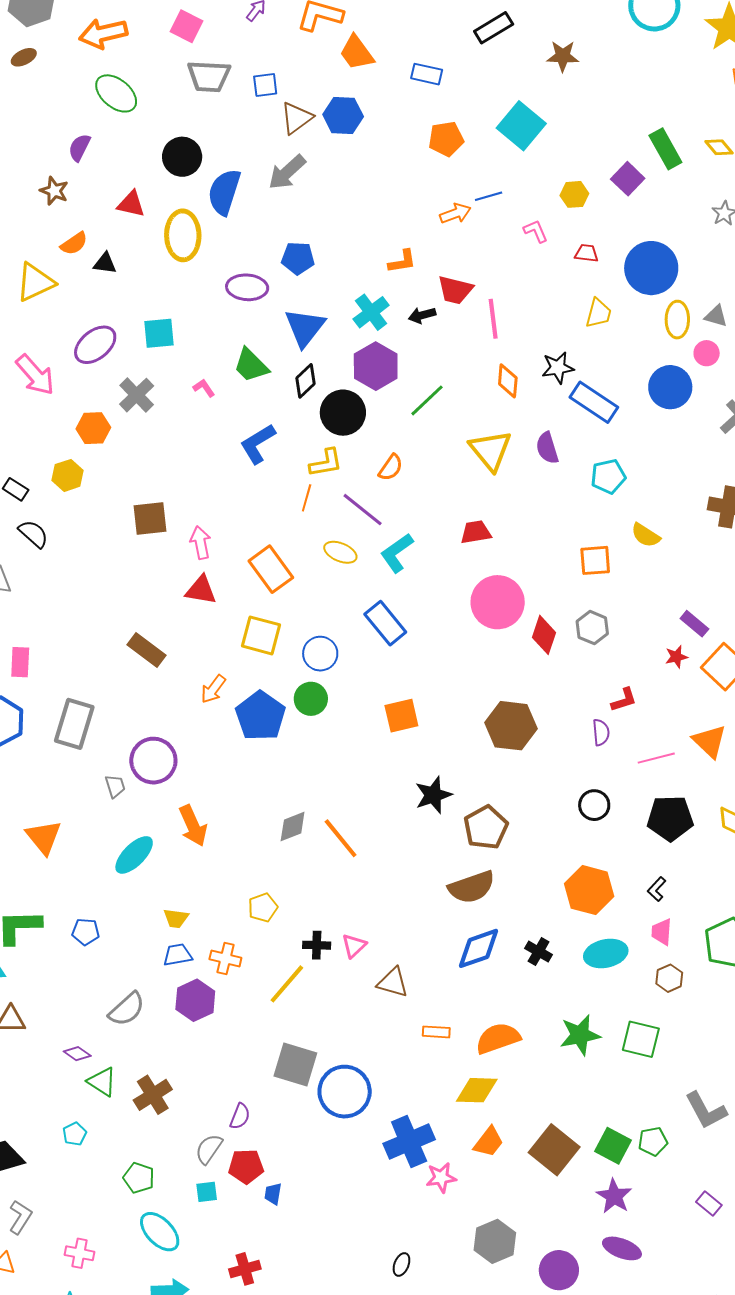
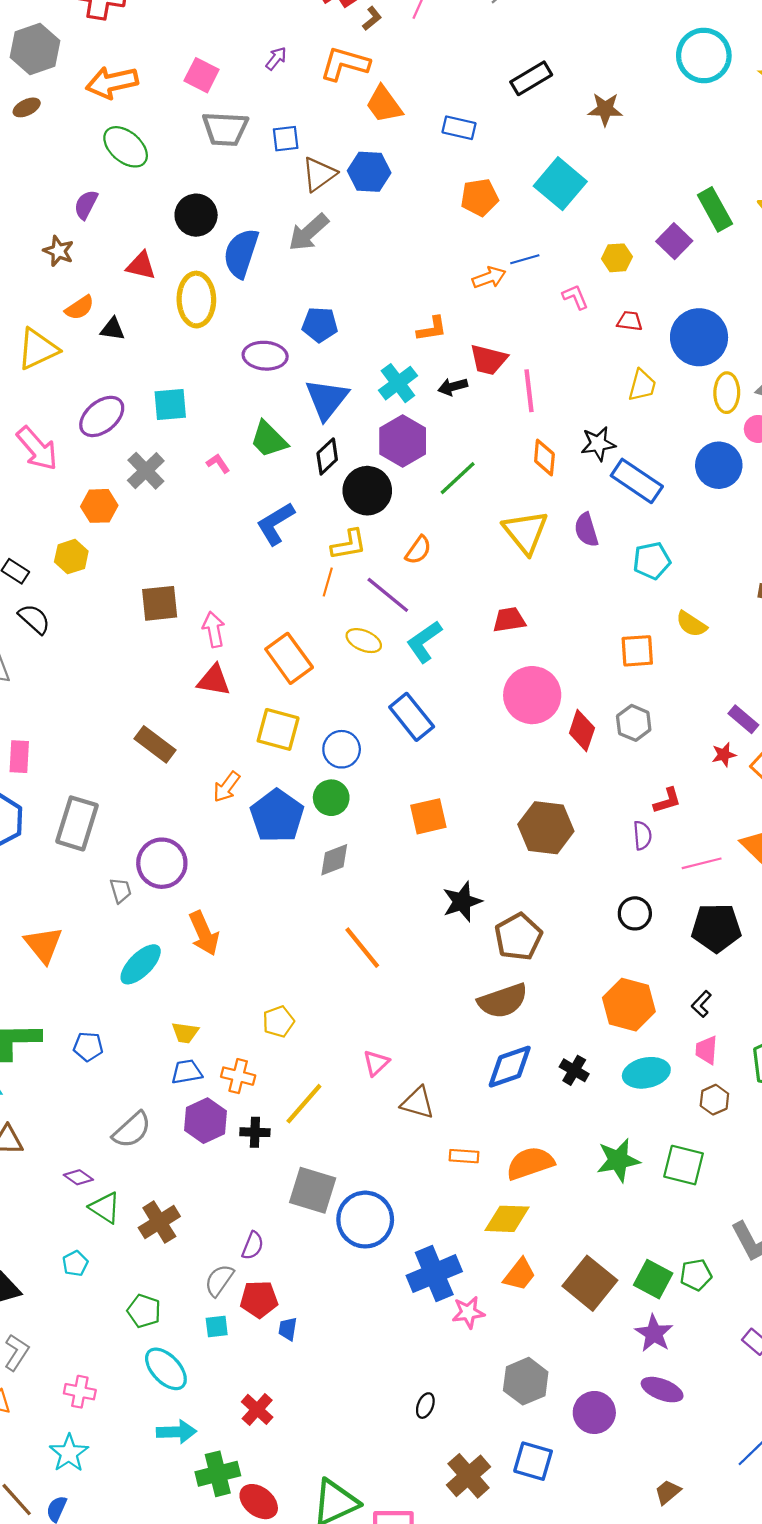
gray diamond: (293, 827) -> (334, 860), moved
black cross: (317, 945) -> (255, 1132), moved
red cross: (245, 1269) -> (257, 1409), turned -32

